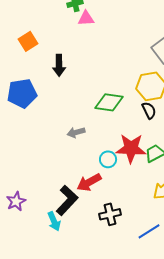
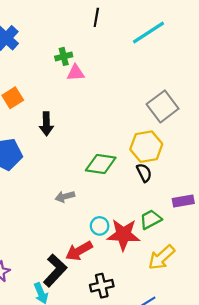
red star: (131, 148) -> (123, 235), moved

